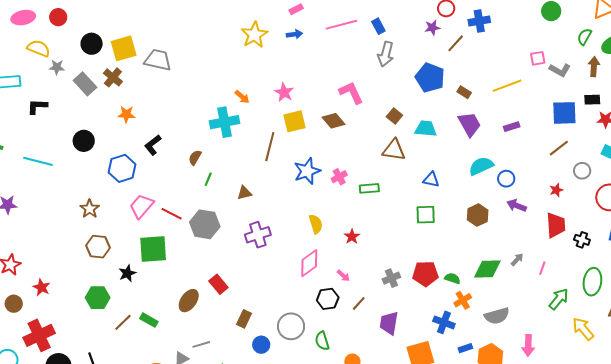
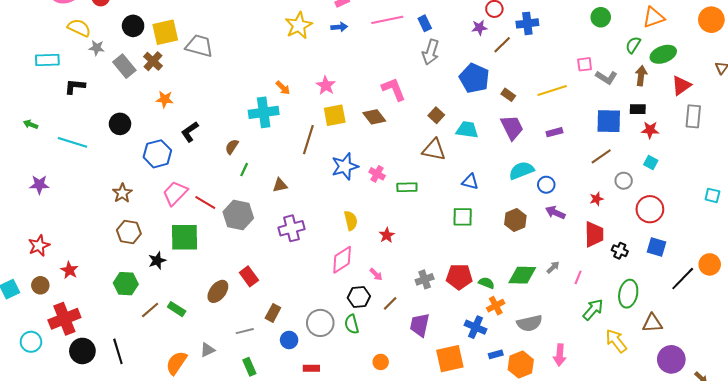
pink cross: (339, 177) -> (377, 174), turned -35
green semicircle: (322, 341) -> (352, 324), moved
gray line: (201, 344) -> (245, 331), moved

